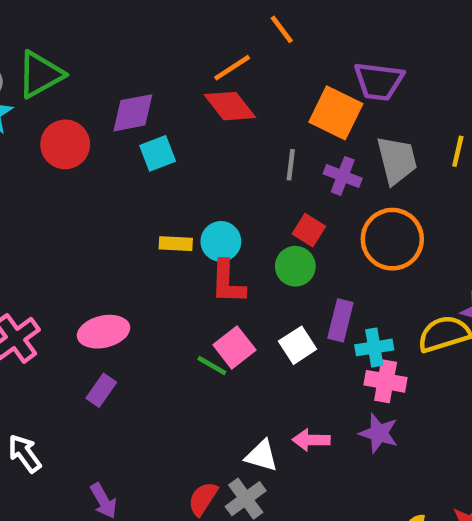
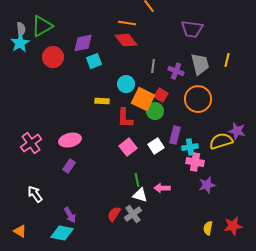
orange line: (232, 68) -> (127, 23), turned 42
orange square: (336, 113) -> (143, 99), moved
cyan circle: (221, 241) -> (126, 84), moved
green line: (212, 365) -> (137, 180), moved, turned 48
purple star: (379, 433) -> (207, 185), moved, turned -30

